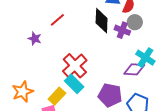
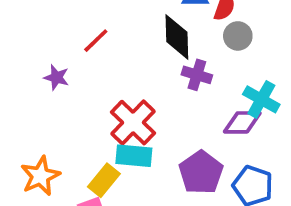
purple cross: (122, 30) -> (197, 75), moved
cyan rectangle: (74, 84) -> (134, 156), turned -36
purple pentagon: (110, 95) -> (201, 172), turned 30

